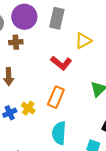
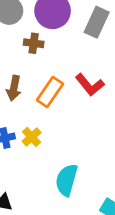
orange rectangle: (56, 97) -> (50, 92), moved

